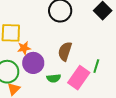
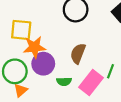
orange star: (24, 48) -> (34, 47), size x1.5

